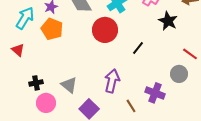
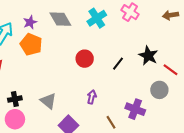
black star: (168, 21) -> (148, 56), moved
red circle: (105, 30) -> (85, 59), moved, size x0.7
purple arrow: (112, 81) -> (92, 97), size x0.6
pink circle: (46, 103) -> (15, 119), moved

